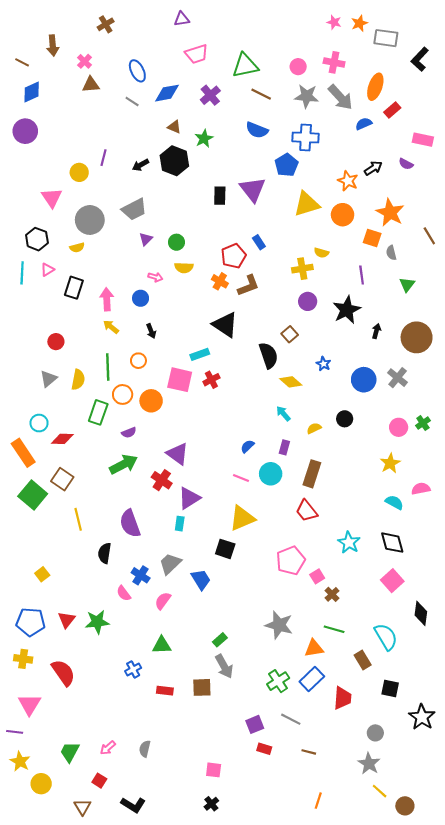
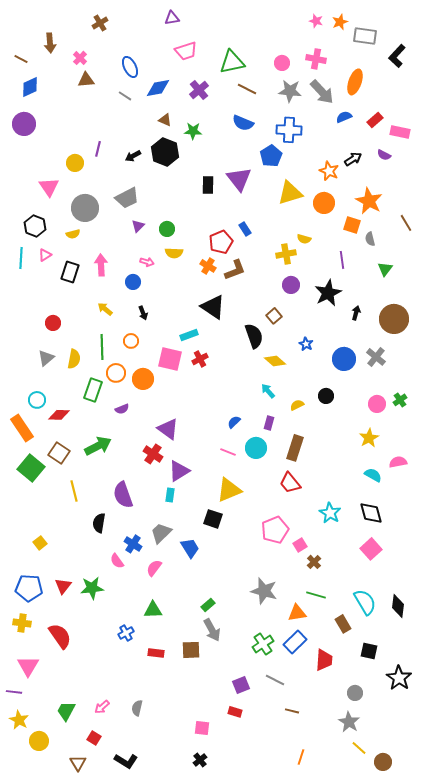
red rectangle: (392, 110) -> (375, 120), moved
green star: (204, 139) -> (193, 131), turned 30
pink arrow: (107, 299) -> (101, 265), moved
green arrow: (124, 464) -> (98, 446), moved
black diamond: (421, 613) -> (398, 606), moved
red rectangle: (264, 749) -> (235, 712), moved

